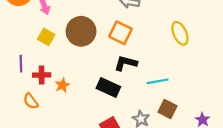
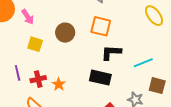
brown circle: (81, 31) -> (65, 33), size x0.7

